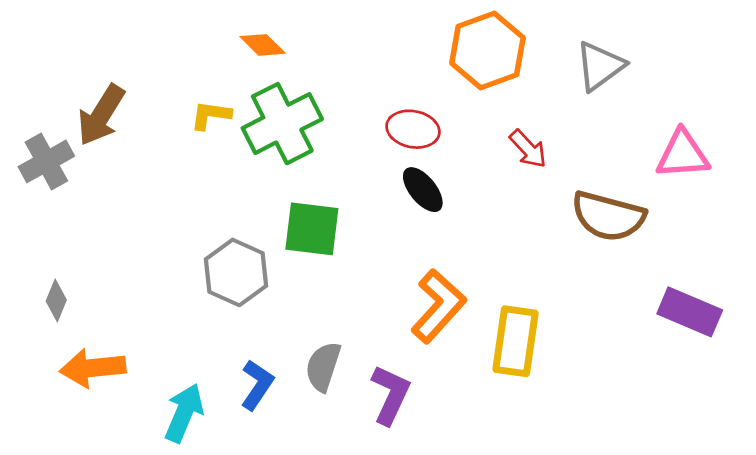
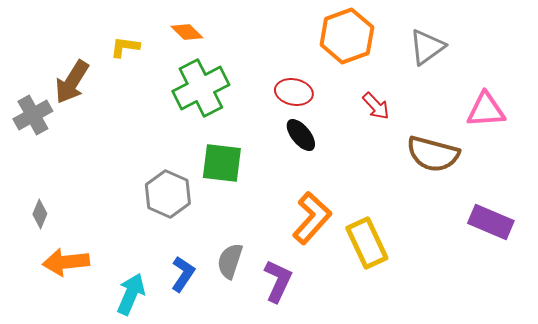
yellow L-shape: (211, 115) -> (125, 47), moved
yellow rectangle: (516, 341) -> (367, 243), turned -33

